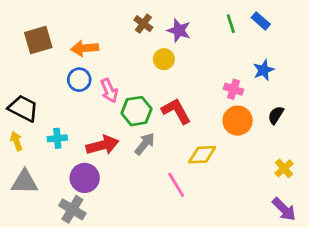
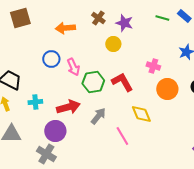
green line: (231, 24) -> (162, 18), turned -56
brown square: (38, 40) -> (20, 18), moved
orange arrow: (85, 48) -> (65, 28), moved
pink cross: (233, 89) -> (153, 66), moved
gray arrow: (145, 144) -> (98, 116), moved
yellow diamond: (202, 155) -> (141, 114), turned 70

